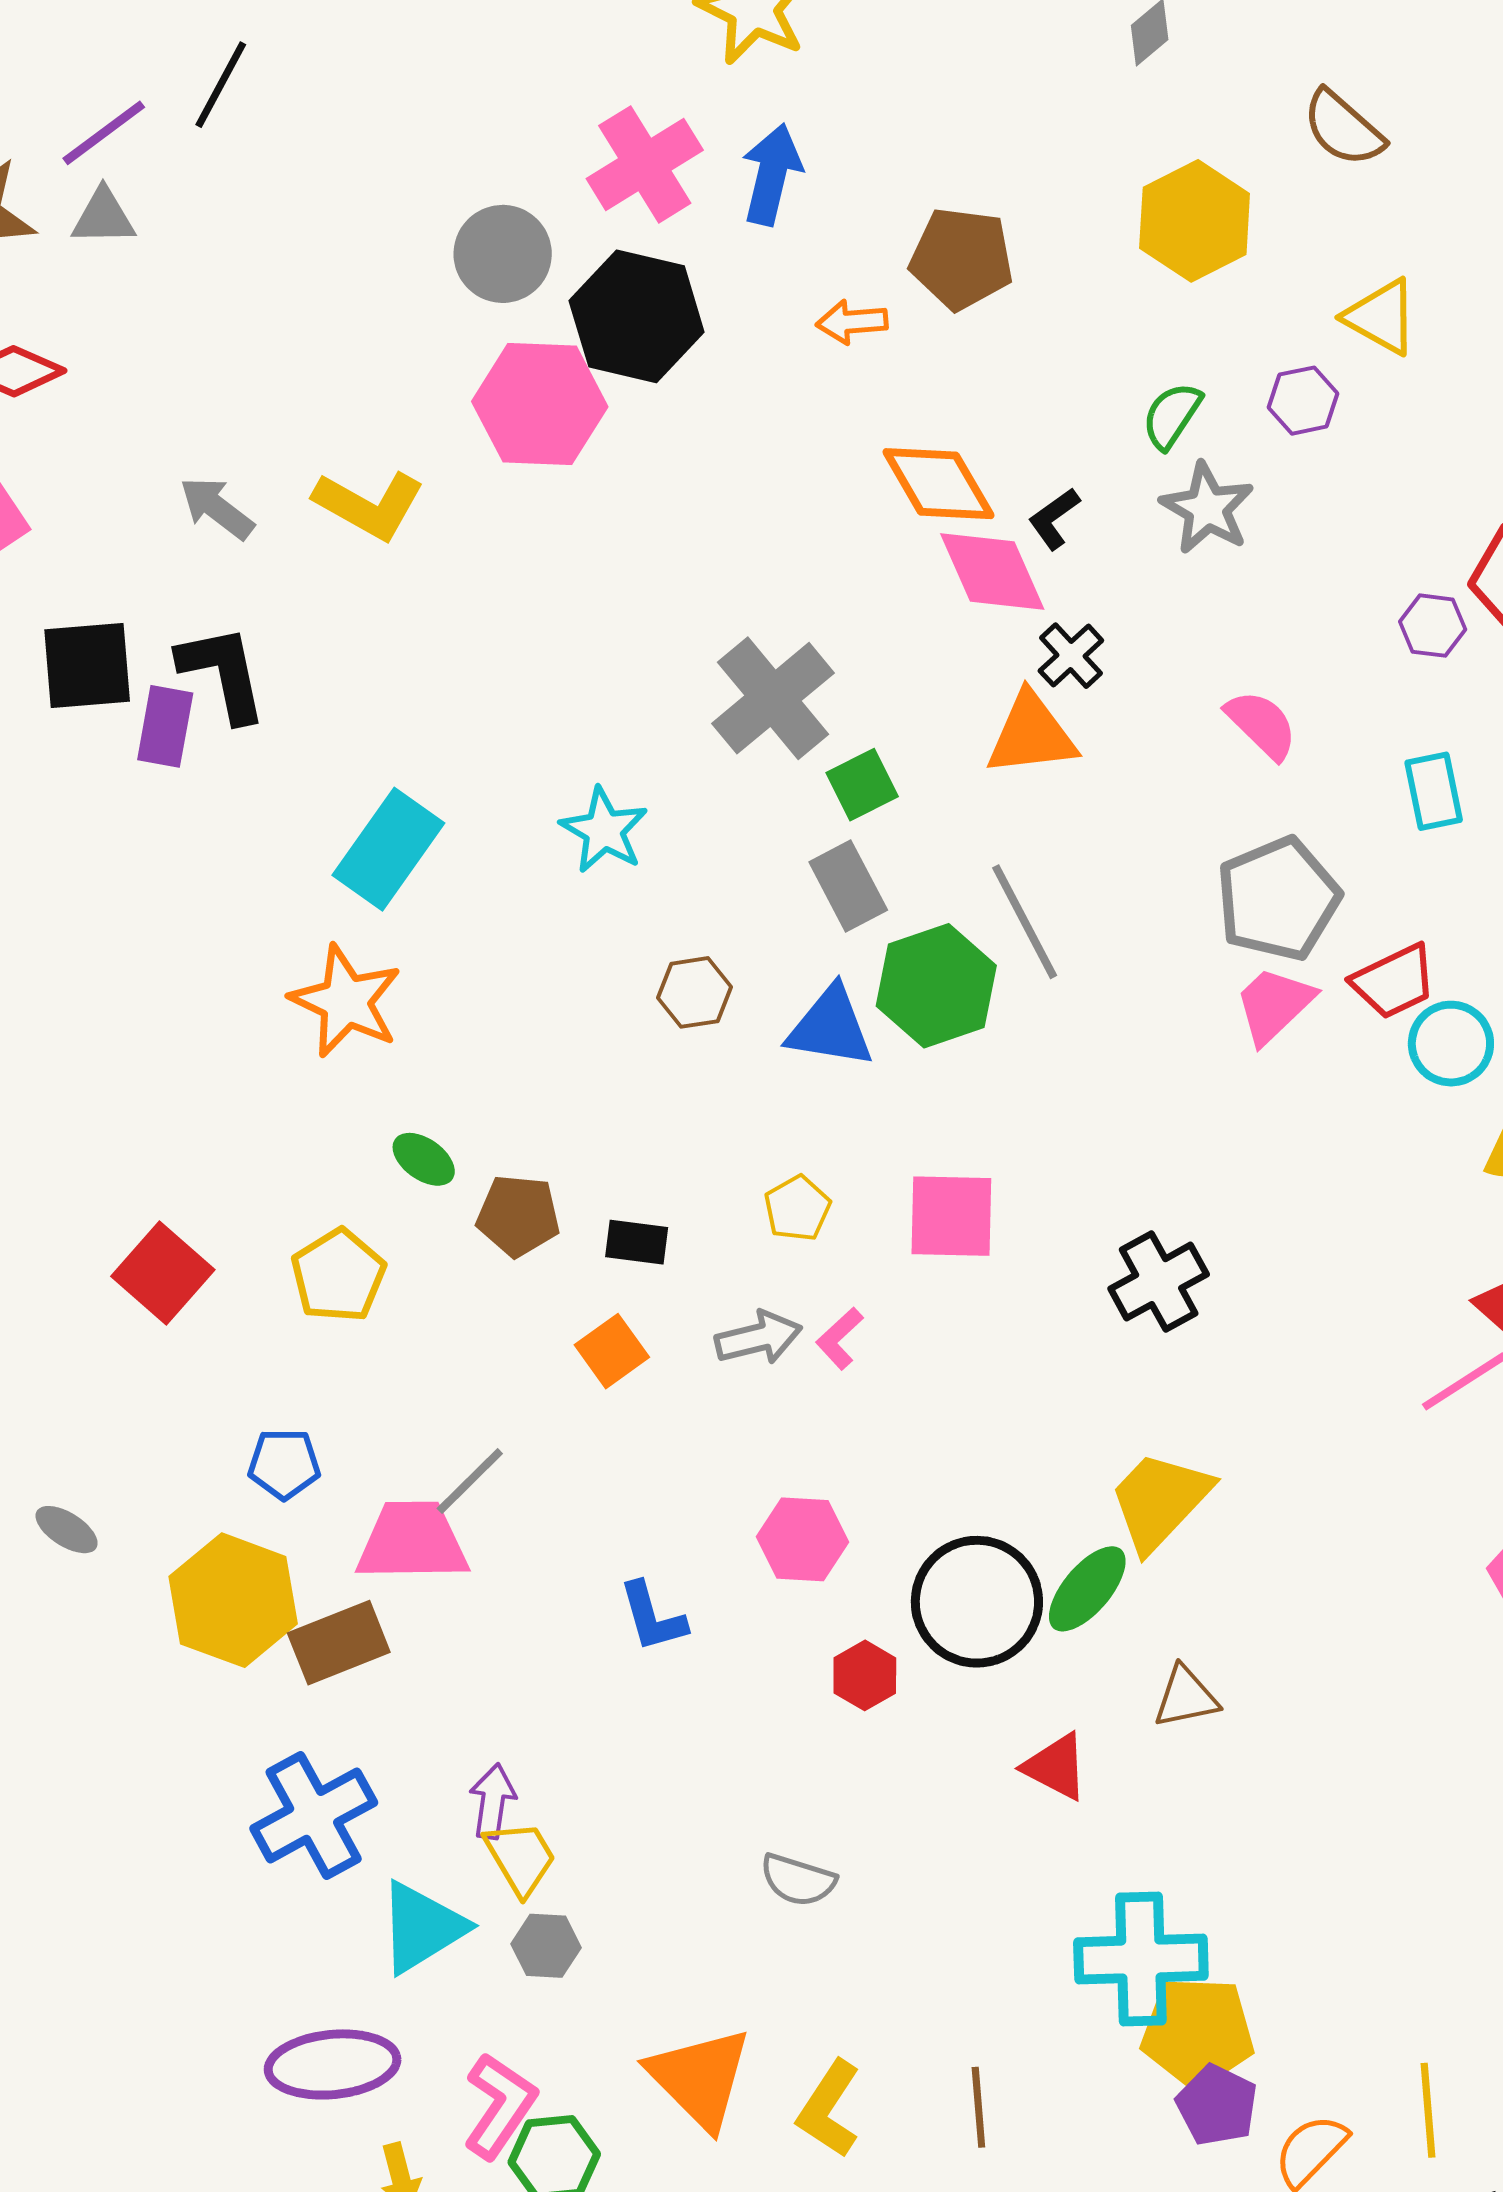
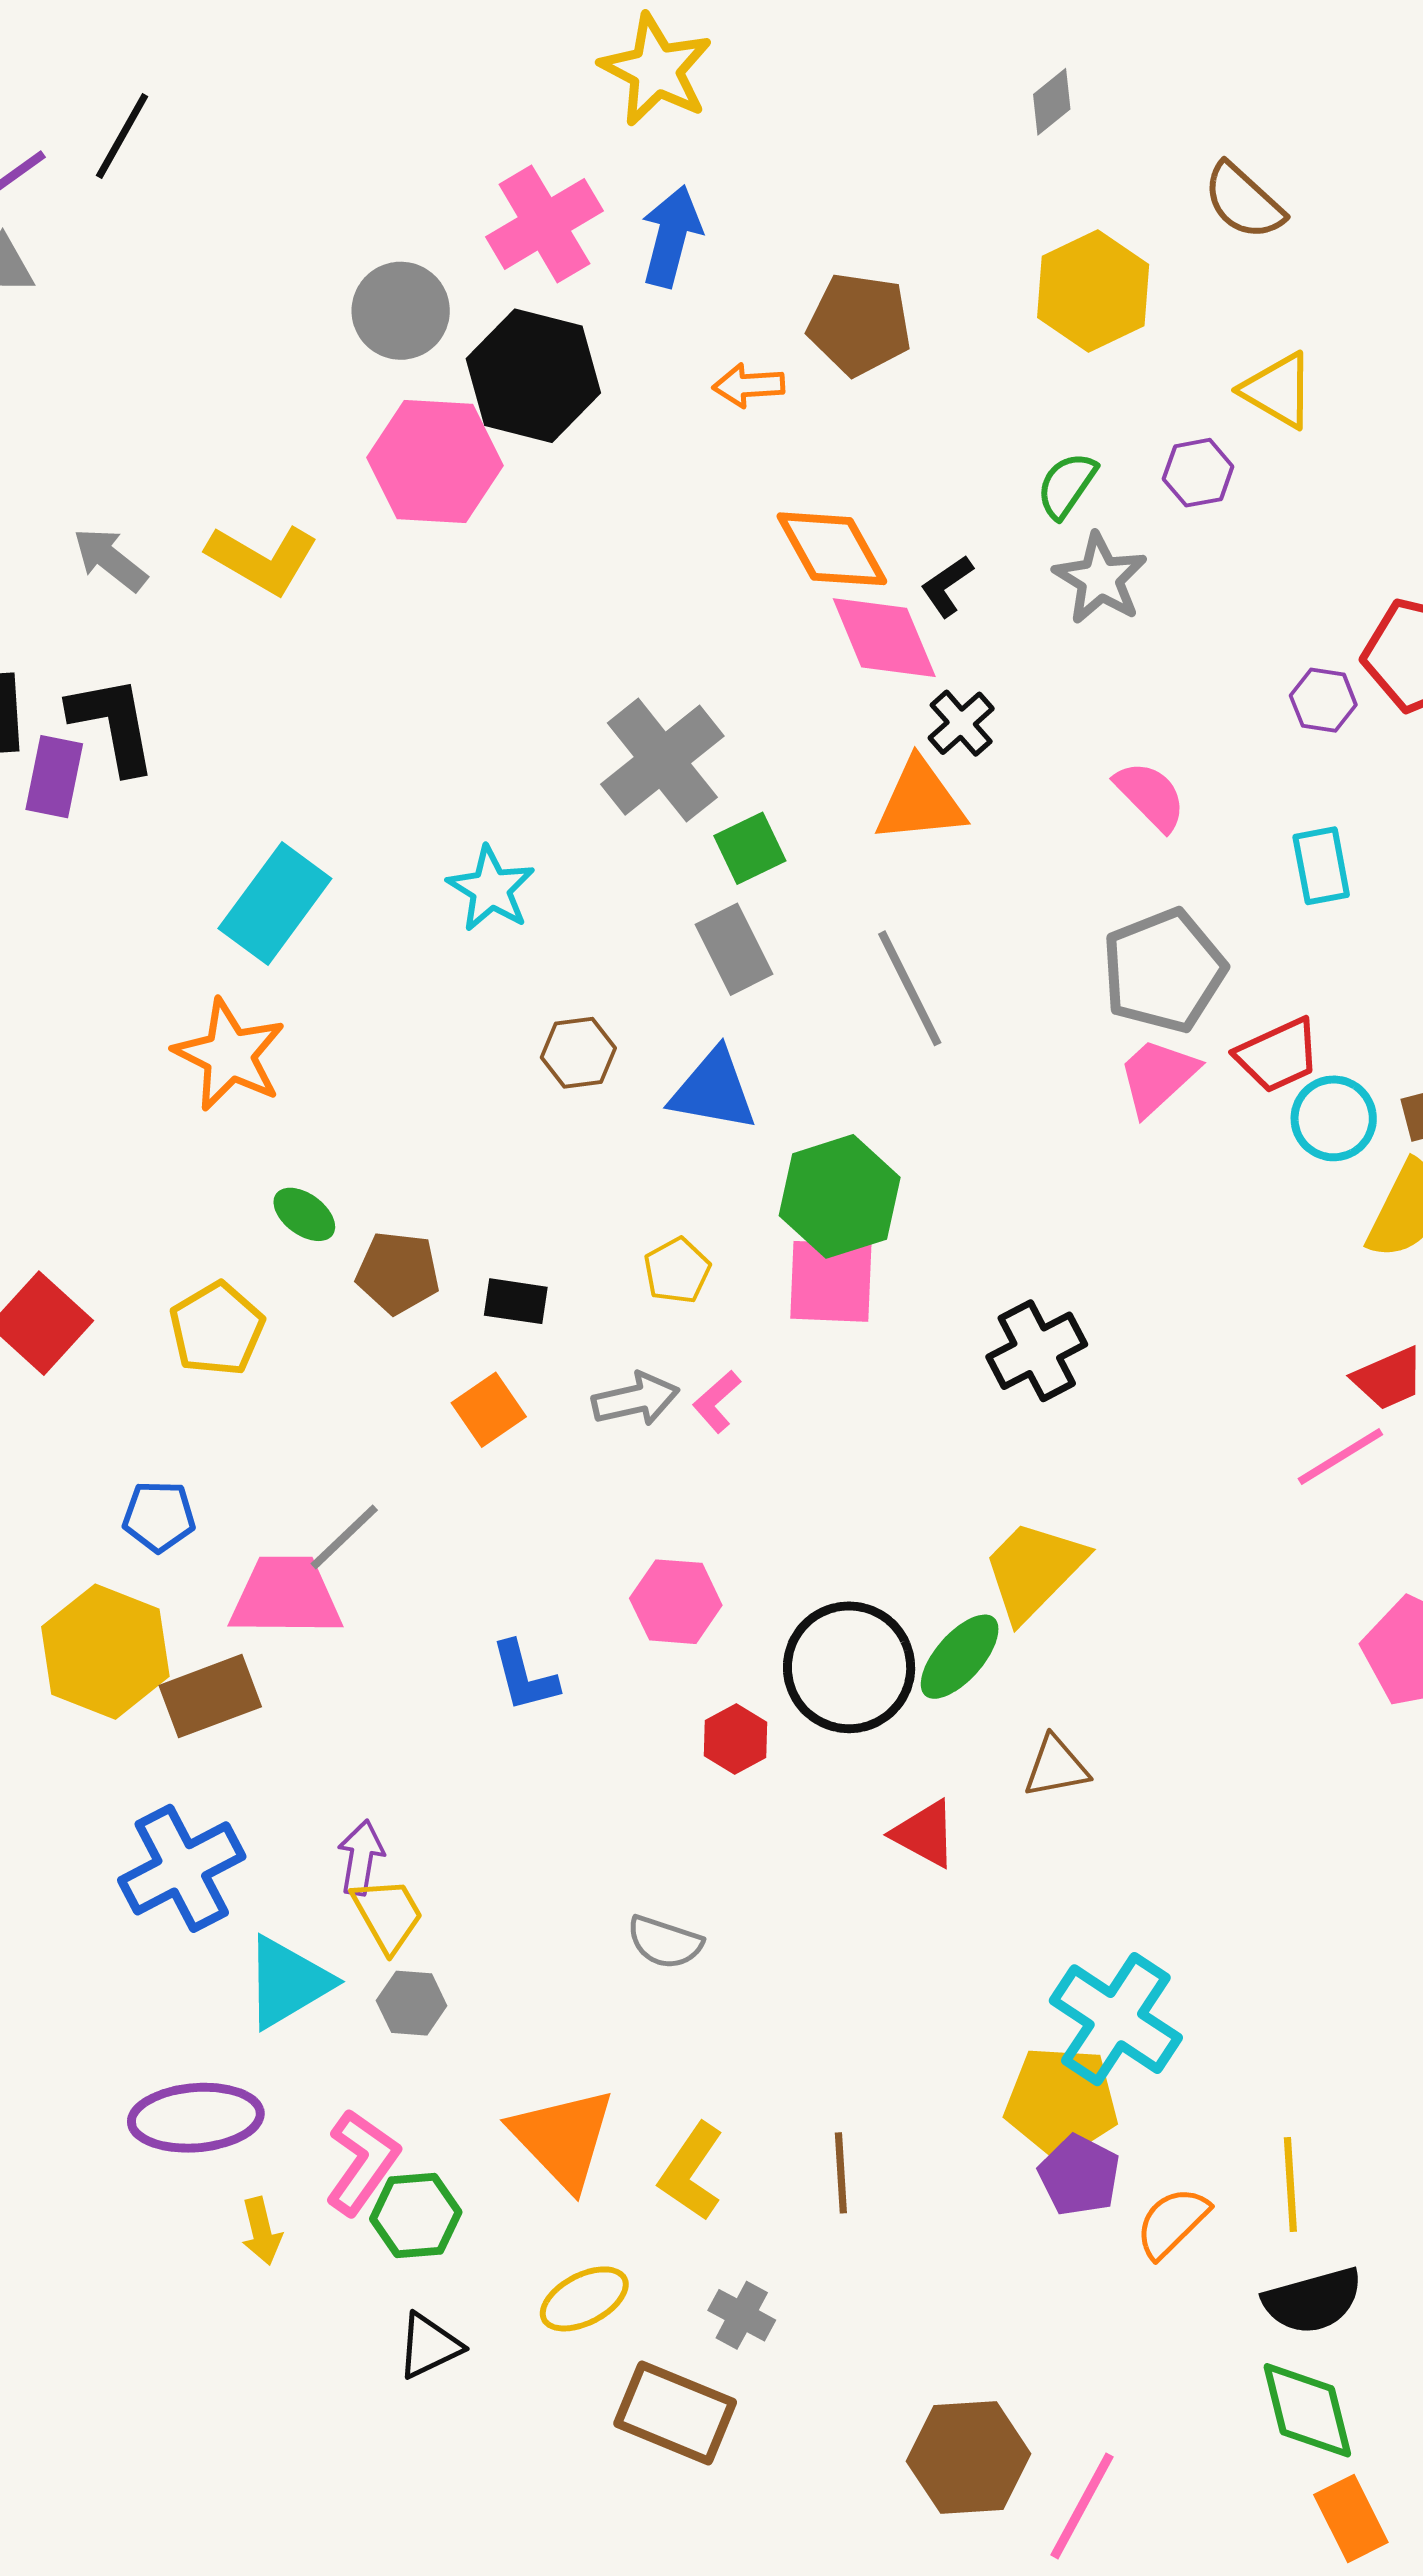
green hexagon: (936, 986) -> (840, 1196), moved
cyan cross: (1141, 1959) -> (1116, 2019), moved, turned 34

